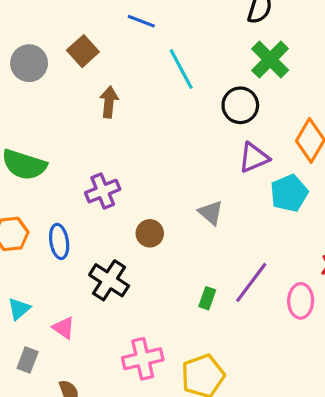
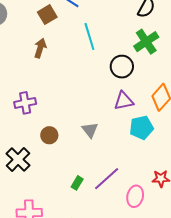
brown square: (83, 51) -> (47, 15), moved

